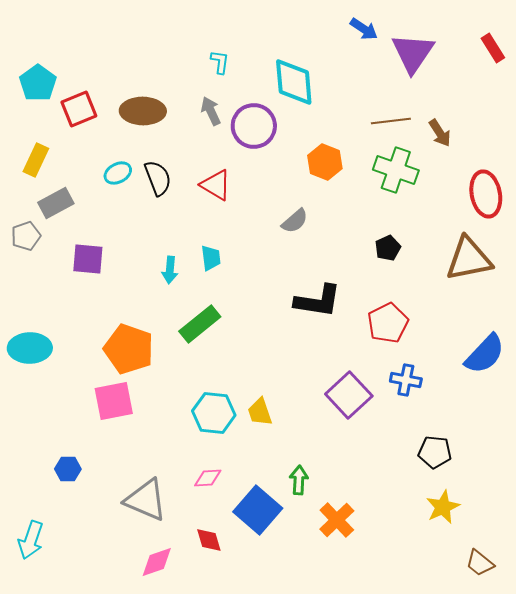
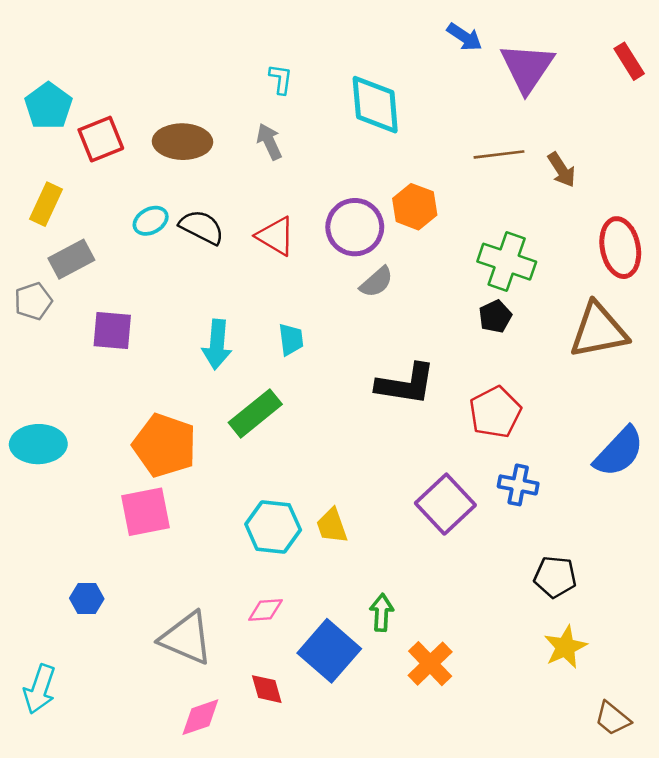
purple circle: (254, 126) -> (355, 227), moved
green cross: (396, 170) -> (507, 262), moved
black semicircle: (158, 178) -> (202, 227), turned -42
cyan trapezoid: (211, 258) -> (291, 339), moved
cyan arrow: (170, 270) -> (217, 345), size x1.4

